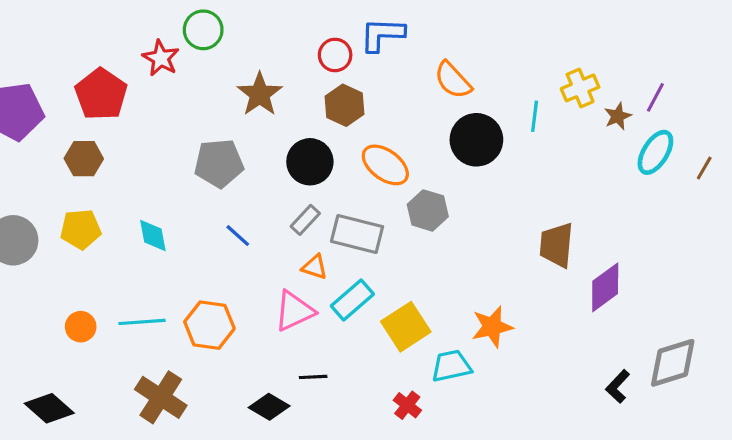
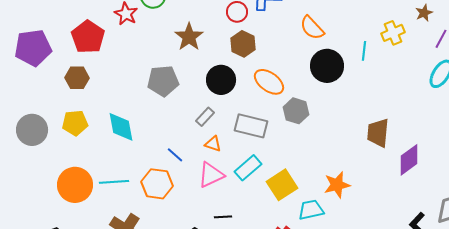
brown star: (618, 116) -> (424, 13), moved
gray rectangle: (305, 220) -> (205, 117), moved
cyan diamond: (153, 236) -> (121, 127), size x1.4
blue line: (238, 236) -> (175, 155), moved
orange triangle: (315, 267) -> (213, 144), moved
orange circle: (81, 327) -> (75, 185), size x1.8

